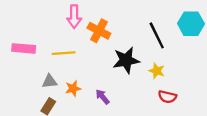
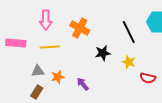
pink arrow: (74, 17) -> (46, 20), moved
black star: (126, 60) -> (103, 53), size x0.7
red semicircle: (167, 97) -> (148, 78), moved

